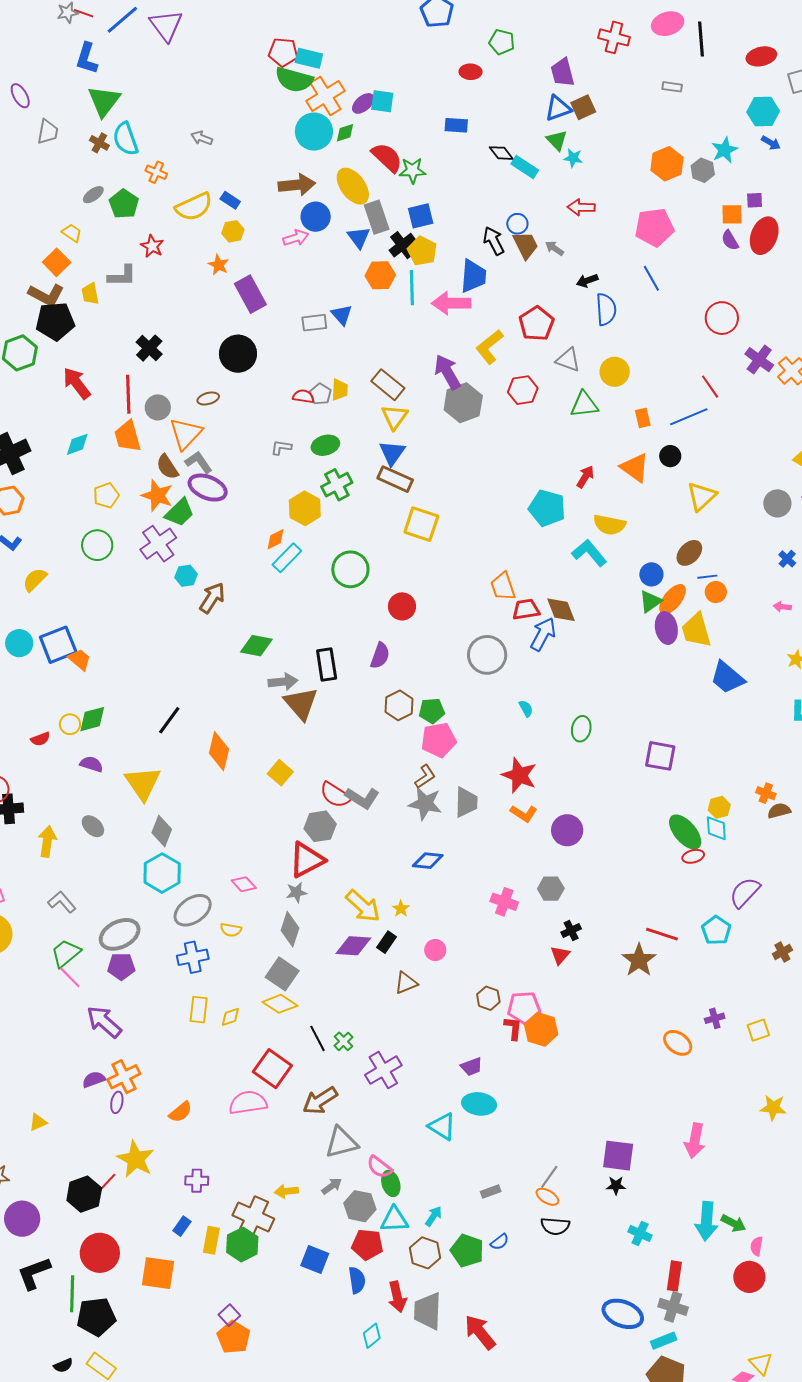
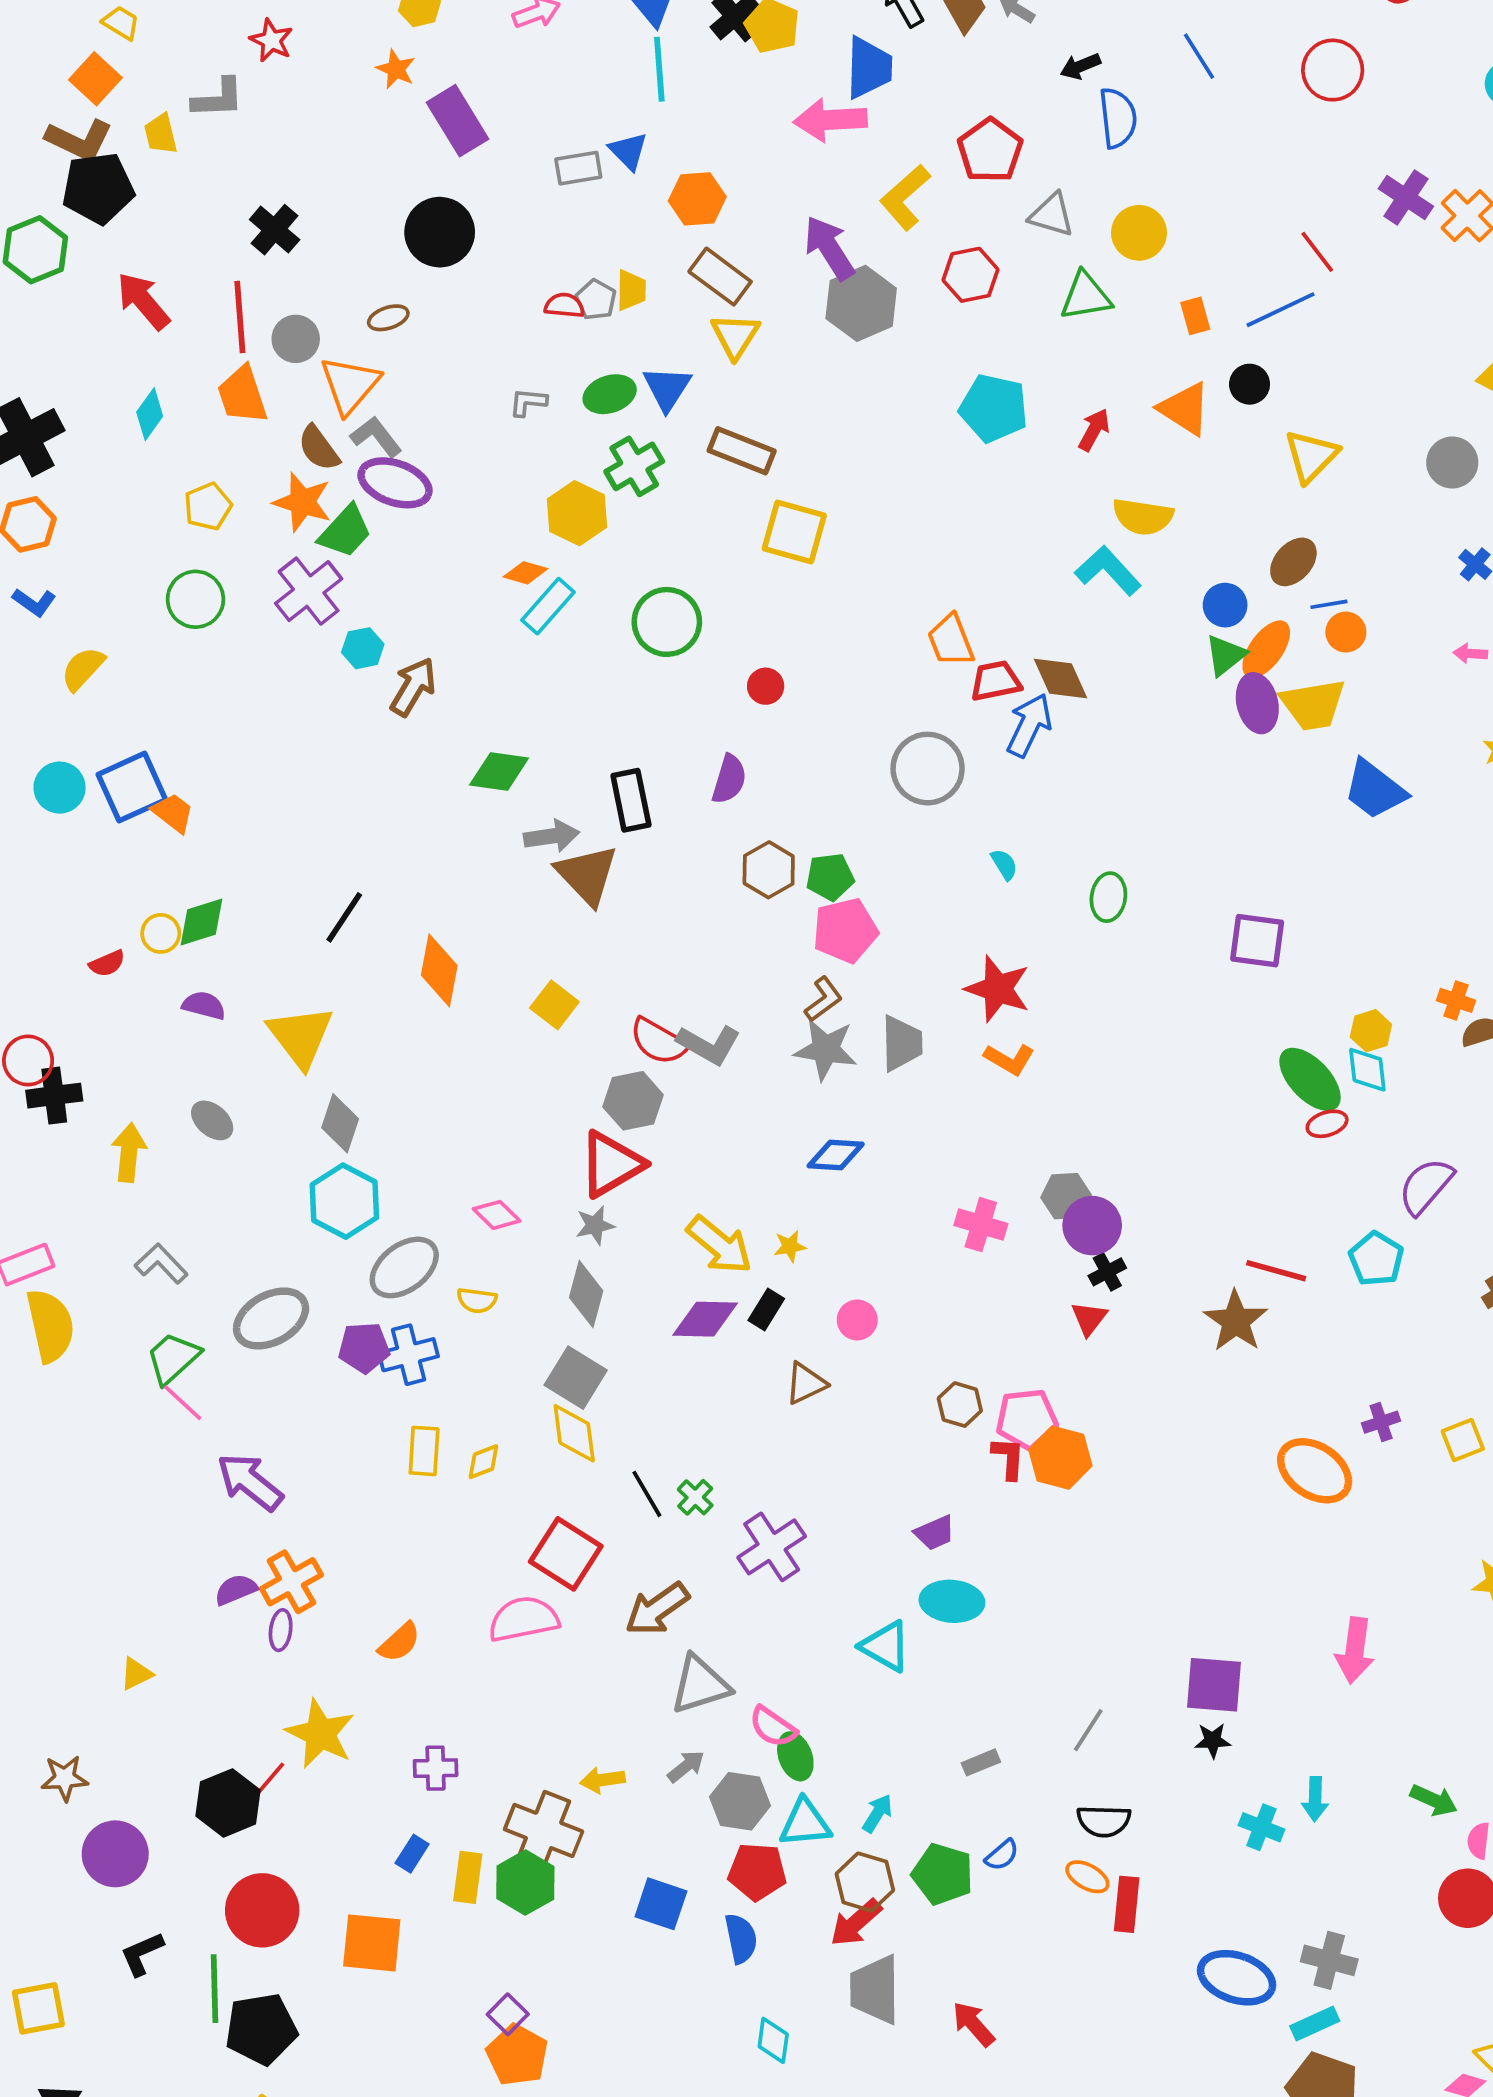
orange hexagon: (380, 275) -> (697, 199), moved
cyan line: (412, 288) -> (659, 69), moved
red circle: (722, 318) -> (1333, 70), moved
cyan diamond: (77, 444) -> (150, 414), turned -32
blue triangle: (392, 453) -> (667, 388), moved
cyan pentagon: (547, 508) -> (994, 408), moved
orange diamond: (276, 539) -> (526, 573), turned 45
red circle: (402, 606) -> (766, 686), size x0.7
yellow trapezoid: (696, 630) -> (1313, 705), turned -81
purple circle: (567, 830) -> (1092, 1226), moved
yellow star: (401, 909) -> (790, 1246), turned 30
purple pentagon: (121, 966) -> (364, 1348), moved
yellow diamond: (280, 1004) -> (574, 1433), turned 52
orange ellipse: (678, 1043) -> (1315, 1471), size x1.4
orange ellipse: (547, 1197) -> (1087, 1877), moved
cyan arrow: (707, 1221) -> (1315, 1799), moved, size x0.6
black L-shape: (34, 1273) -> (142, 1954), size x0.7
red rectangle: (674, 1276) -> (1127, 1904), moved
red arrow: (397, 1297) -> (856, 1923), moved, turned 64
red arrow: (480, 1332) -> (973, 2024), size x0.7
cyan diamond: (372, 1336) -> (773, 2040), turned -40

